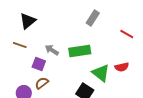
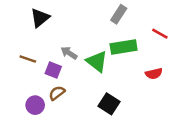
brown line: (20, 45) -> (28, 59), moved
green rectangle: (80, 51) -> (124, 47), moved
green triangle: (101, 73) -> (97, 61), moved

